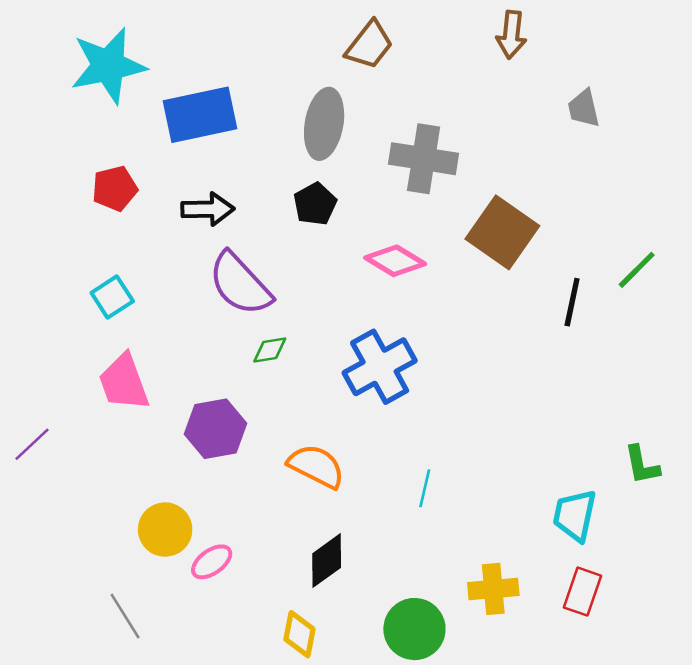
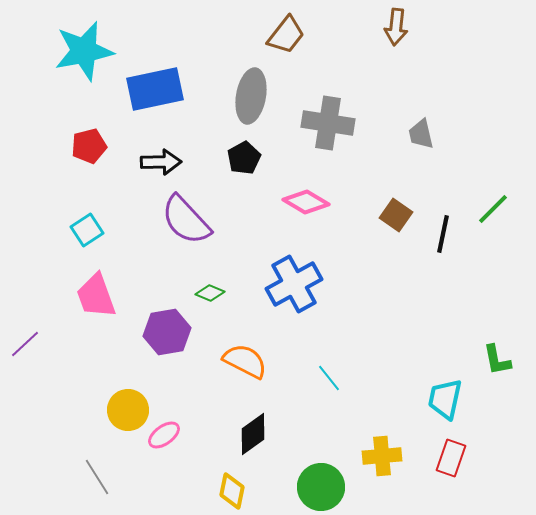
gray trapezoid: (584, 108) -> (421, 134), moved
brown square: (502, 232) -> (396, 215), moved, size x0.6
green diamond: (270, 350) -> (210, 293), moved, turned 32
cyan line: (425, 488) -> (329, 378), turned -52

